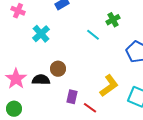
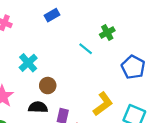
cyan cross: (41, 34) -> (28, 63), moved
black semicircle: (41, 80) -> (38, 107), moved

